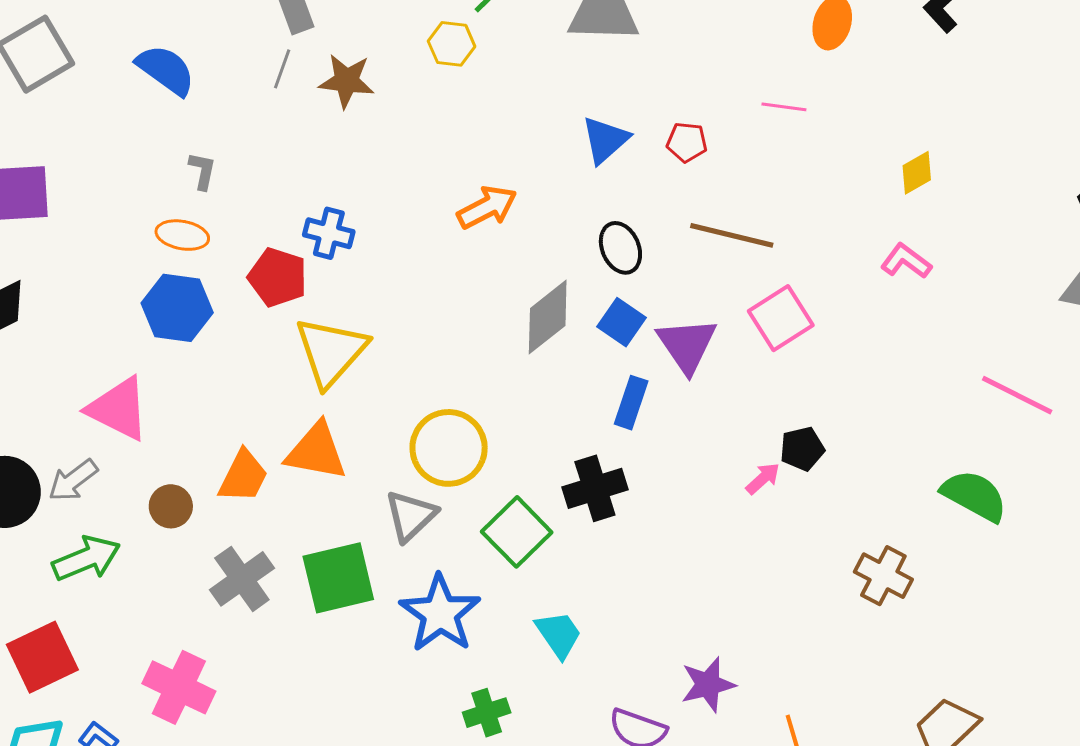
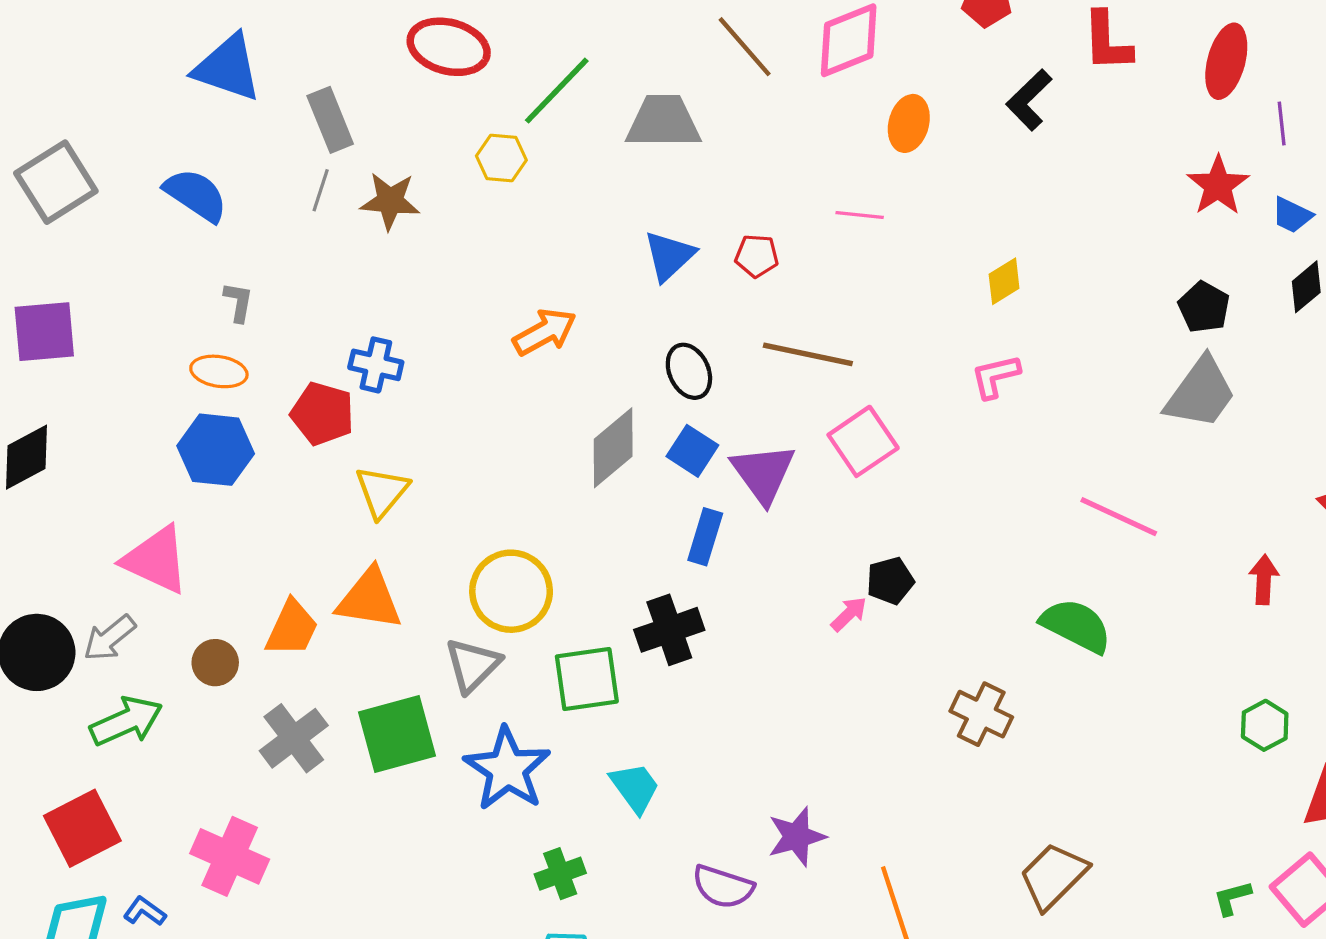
pink L-shape: (906, 261) -> (995, 376), turned -48
yellow triangle: (331, 352) -> (382, 492), size x0.7
green square: (517, 532) -> (587, 679), turned 38

